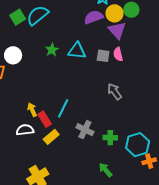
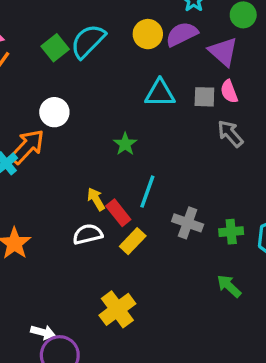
yellow circle: (114, 13) -> (148, 34), moved
green star: (52, 50) -> (125, 144), moved
gray arrow: (114, 91) -> (230, 134), moved

